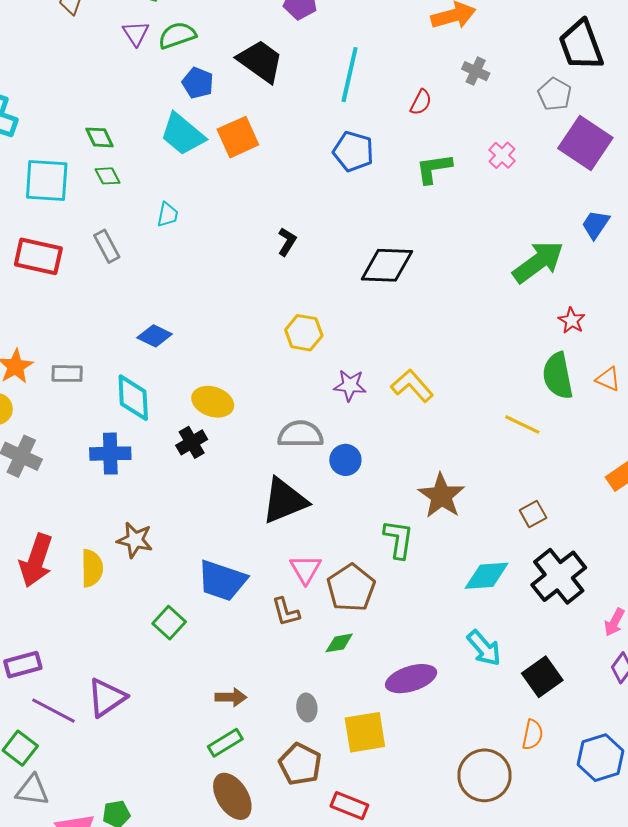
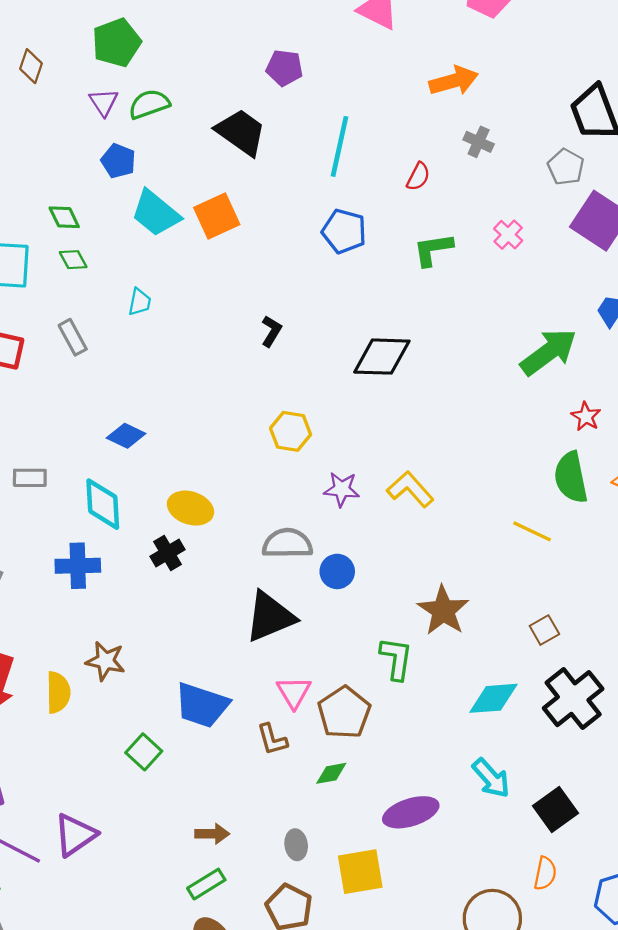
blue pentagon: (198, 83) -> (118, 161), moved

